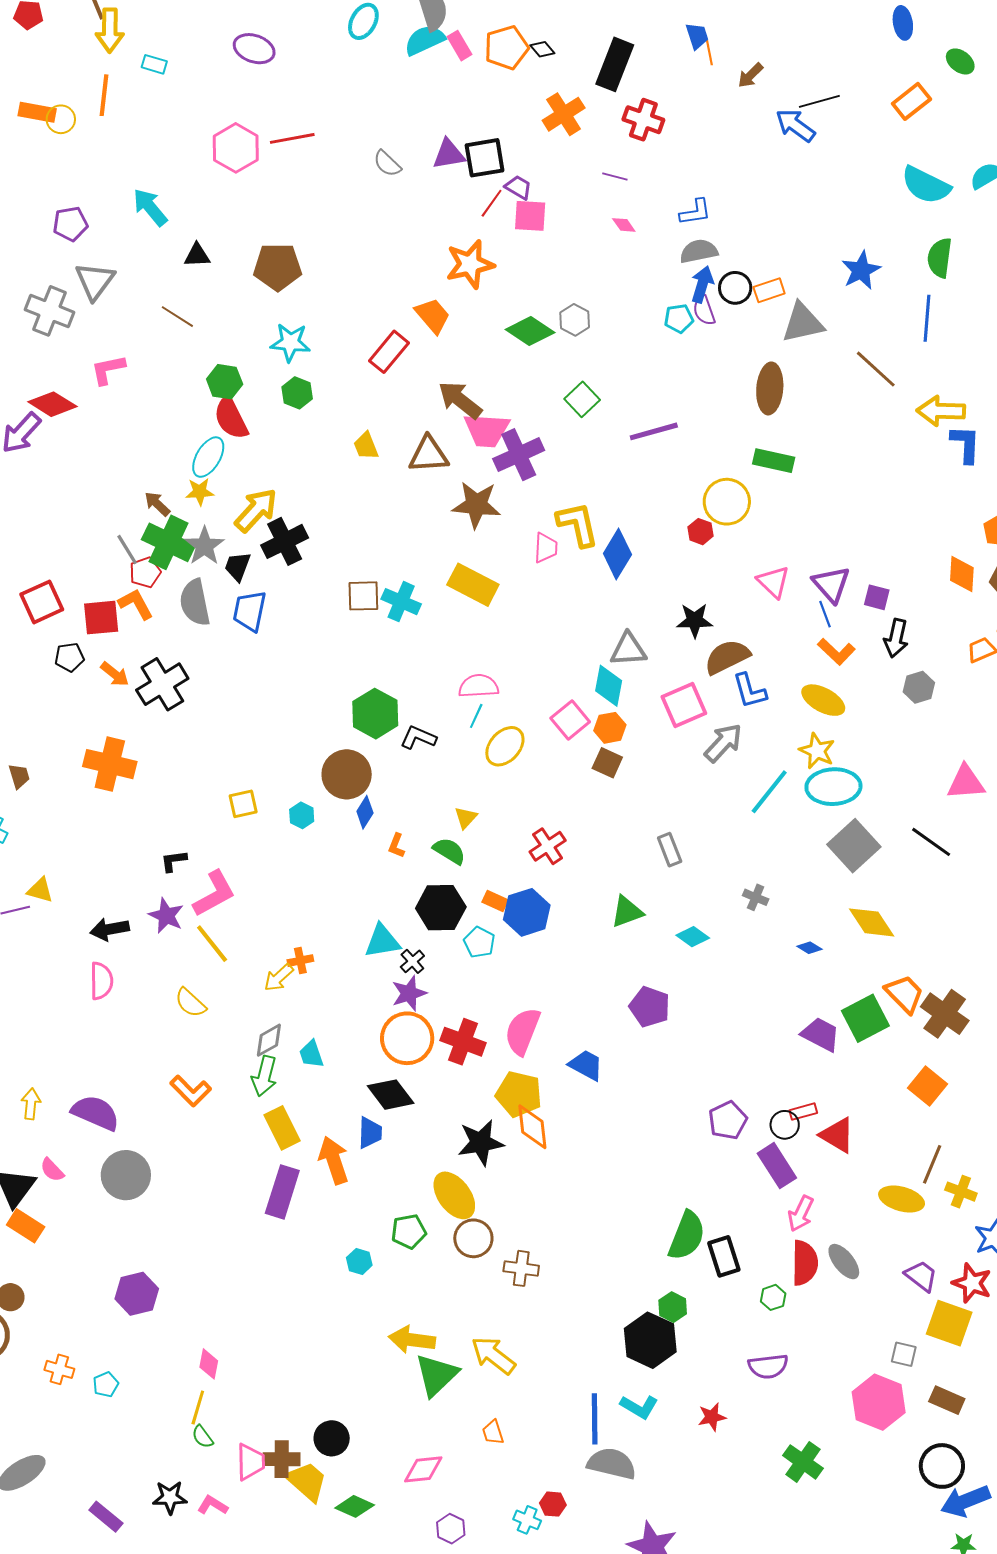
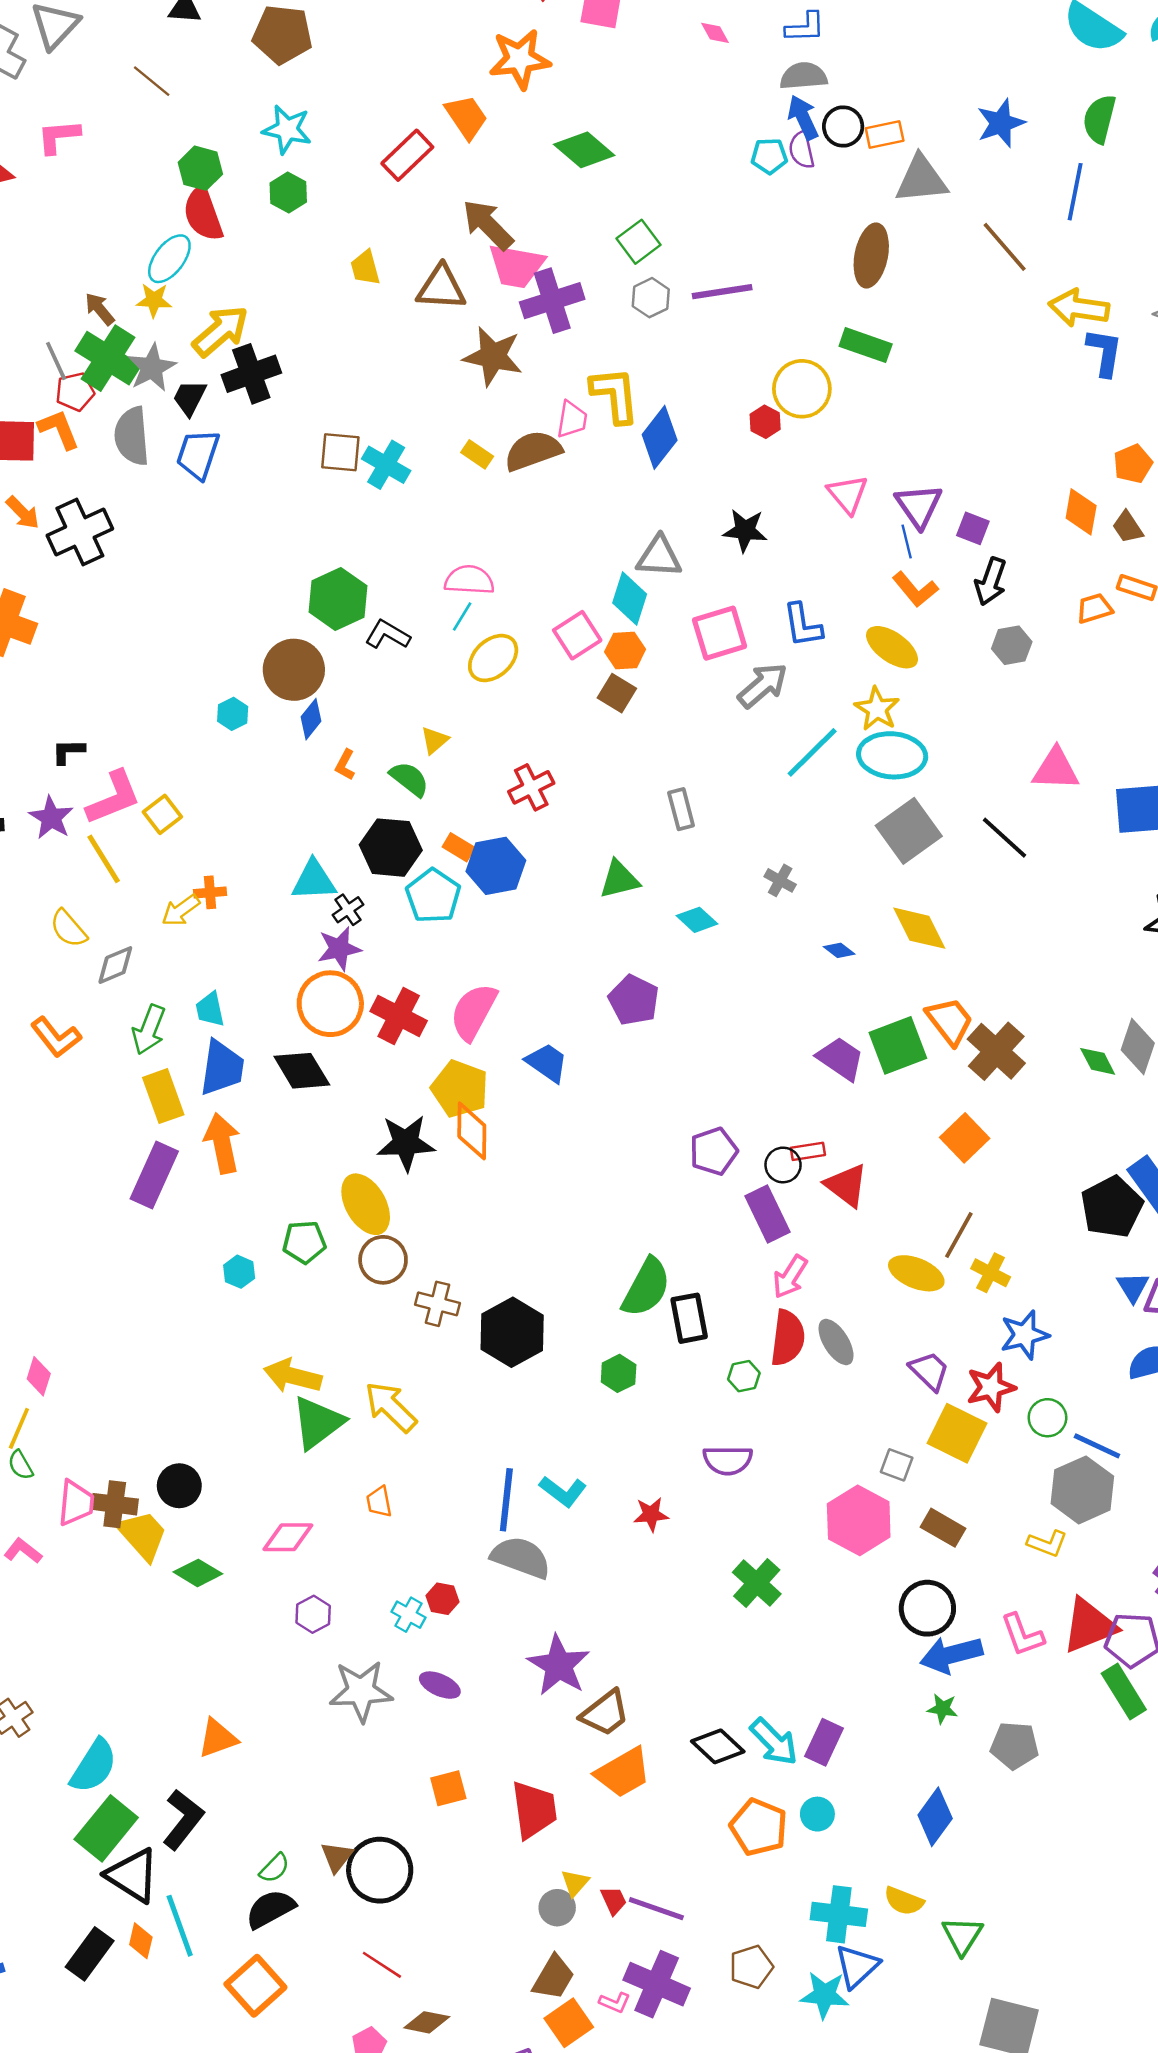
blue arrow: (702, 284) -> (803, 118), turned -48
gray hexagon: (575, 320) -> (651, 298), moved
yellow rectangle: (473, 585) -> (477, 454), size x0.5
brown semicircle: (727, 657) -> (533, 451), moved
yellow square: (243, 804) -> (162, 814), moved, turned -32
cyan pentagon: (479, 942) -> (433, 896), size x1.4
gray diamond: (269, 1040) -> (115, 965), moved
blue trapezoid: (370, 1133) -> (222, 1068), moved, size x1.4
red star: (972, 1283) -> (991, 1387), turned 30
black hexagon: (650, 1340) -> (512, 1332), moved

